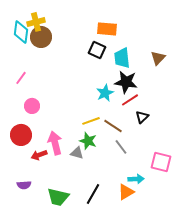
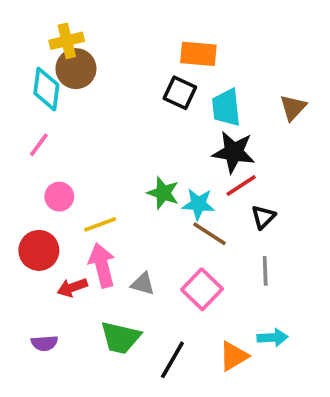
cyan diamond: (21, 32) -> (46, 89), moved
cyan star: (105, 93) -> (198, 204), moved, turned 30
yellow line: (91, 121) -> (100, 224), moved
green star: (88, 141) -> (163, 193), moved
gray line: (121, 147) -> (265, 271), moved, turned 35
pink square: (161, 162) -> (202, 289), moved, turned 30
cyan arrow: (136, 179) -> (273, 338), moved
green trapezoid: (58, 197) -> (120, 338), moved

